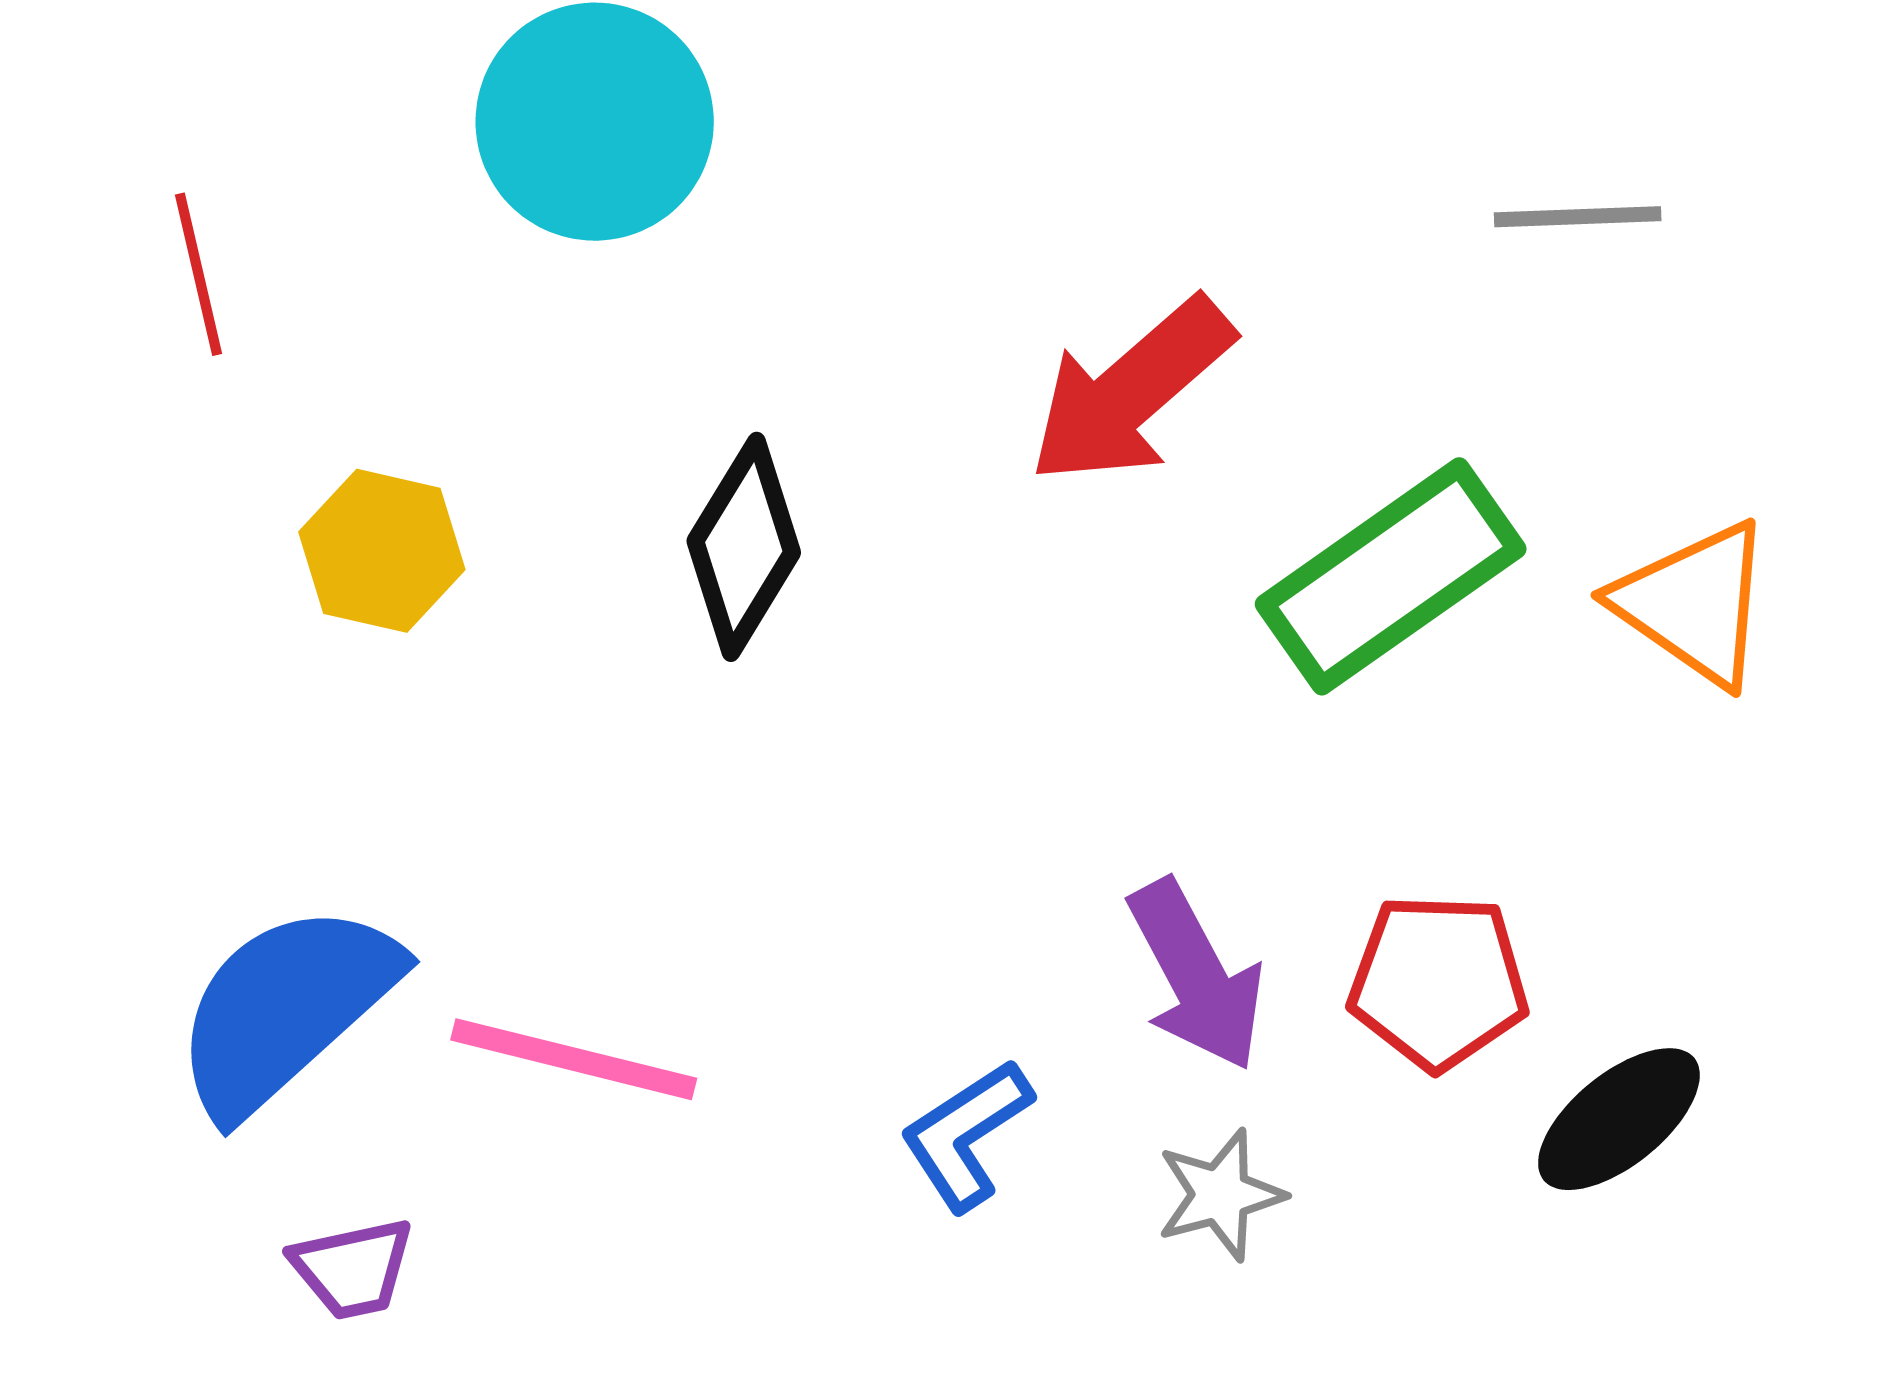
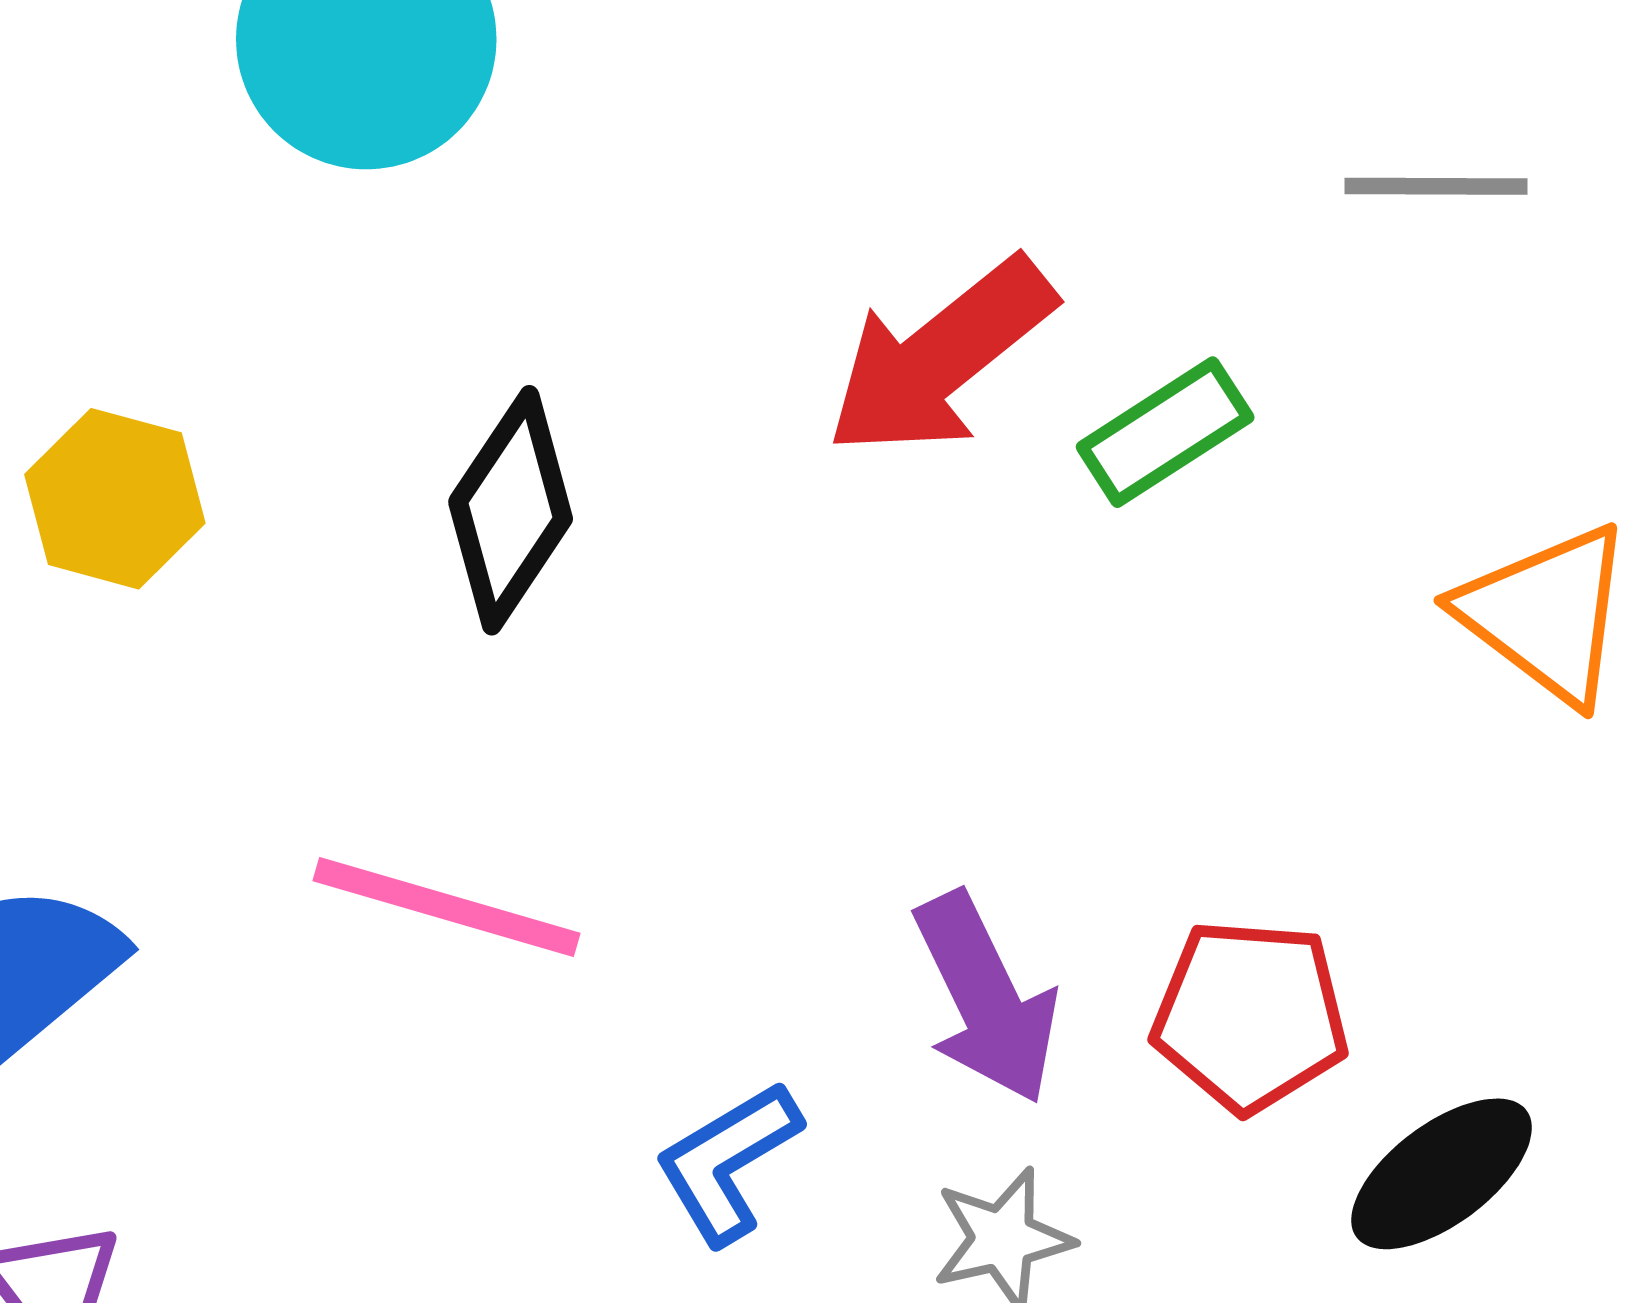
green rectangle: (1391, 576) -> (1165, 432), moved, size x0.6
pink line: (574, 1059) -> (446, 907), moved

